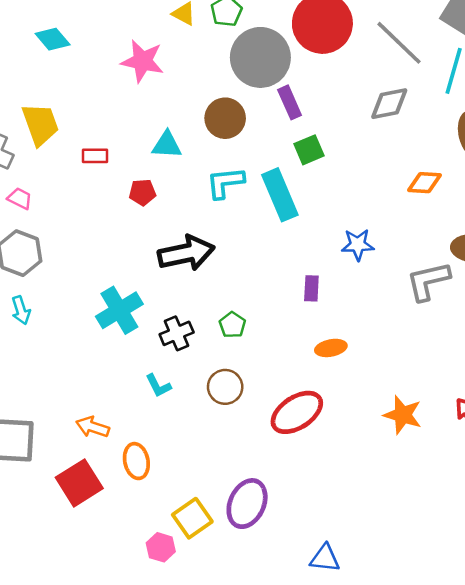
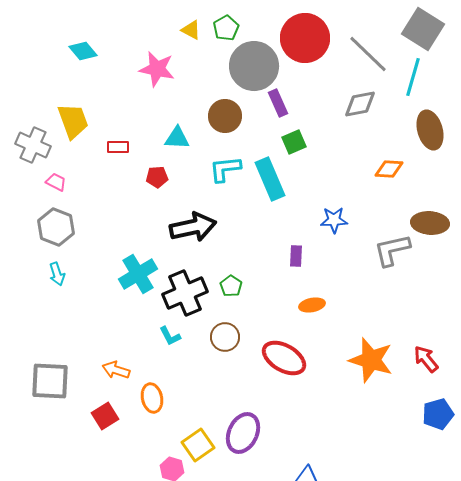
black cross: (177, 333) -> (185, 293), size x1.6
red ellipse: (297, 412) -> (284, 358), turned 63
orange star: (403, 415) -> (371, 360), size x1.4
red square: (79, 483) -> (105, 416), size x0.7

